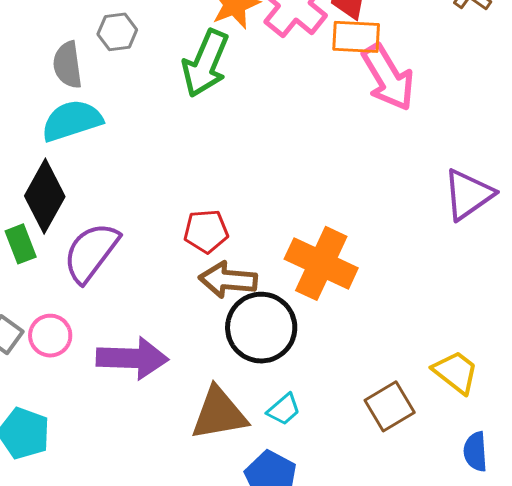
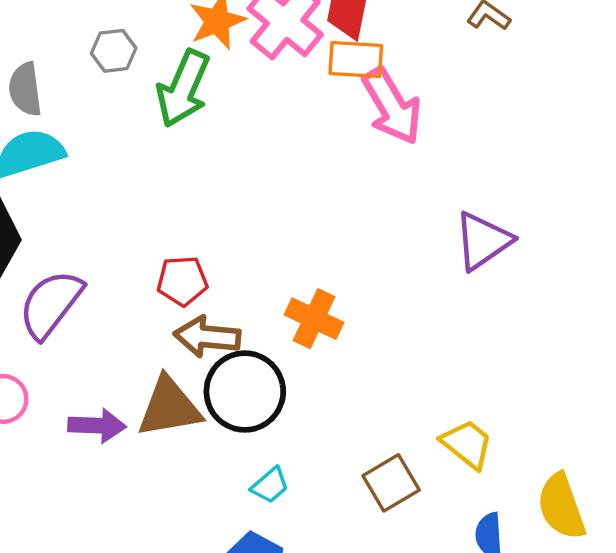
gray hexagon: (117, 32) -> (114, 51), moved
orange cross: (321, 263) -> (314, 319), size x0.7
purple arrow: (132, 358) -> (97, 426), size x0.7
brown triangle: (219, 414) -> (169, 407), moved

